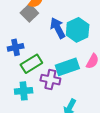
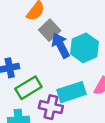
gray square: (29, 13) -> (50, 30), moved

